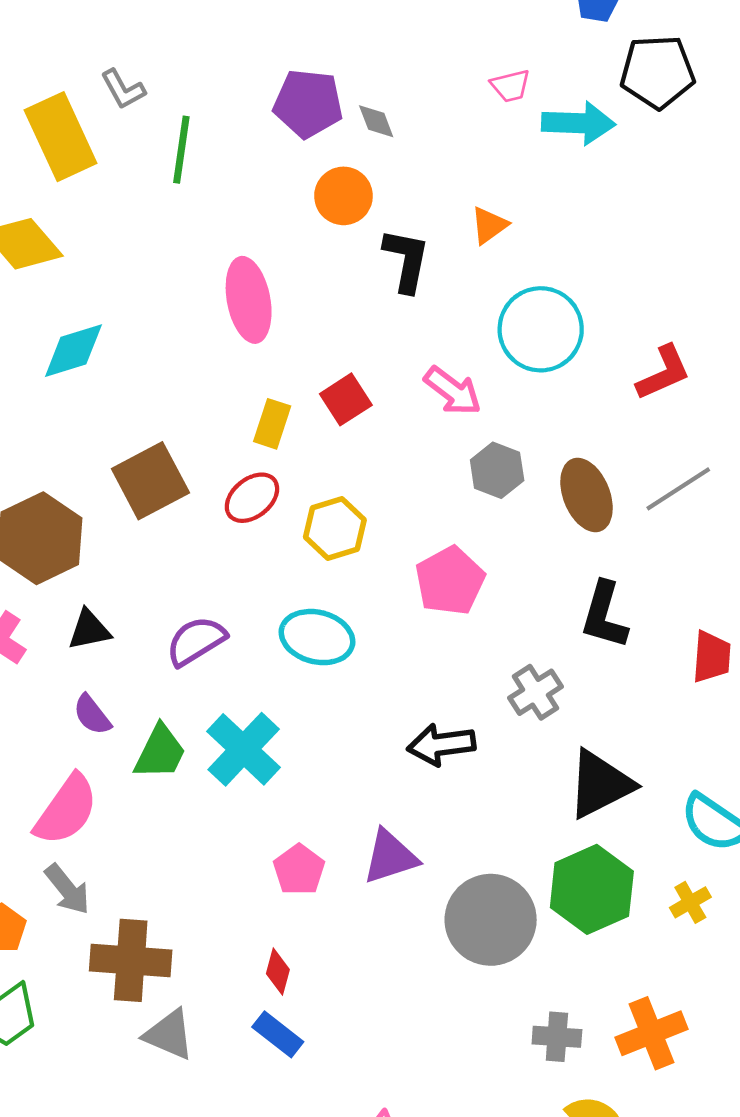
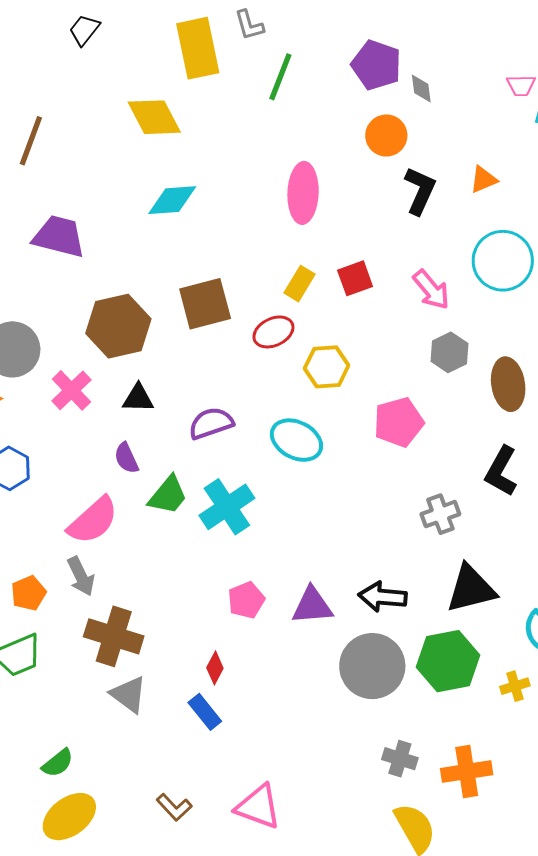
black arrow: (441, 745) -> (382, 597), moved

